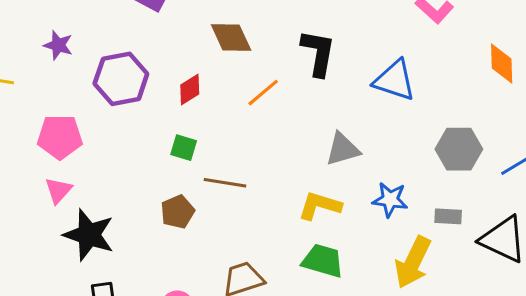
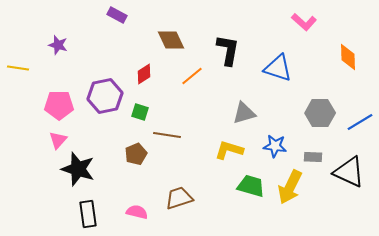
purple hexagon: (121, 79) -> (105, 96), moved
green trapezoid: (323, 261) -> (251, 186), moved

